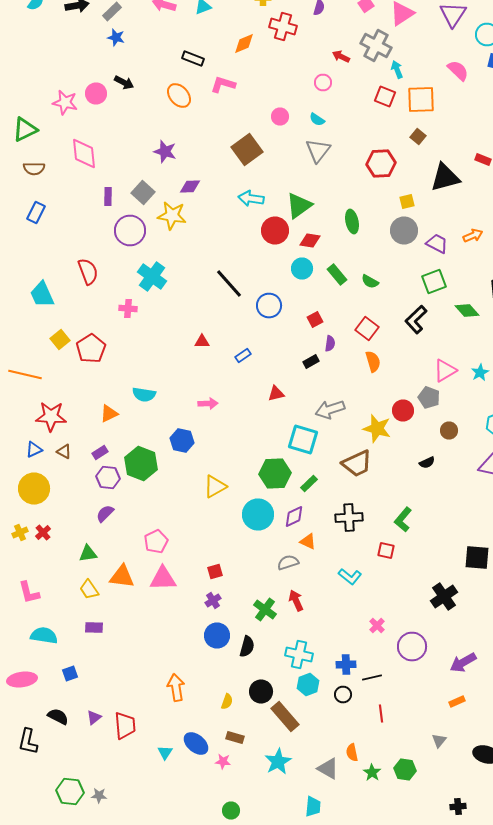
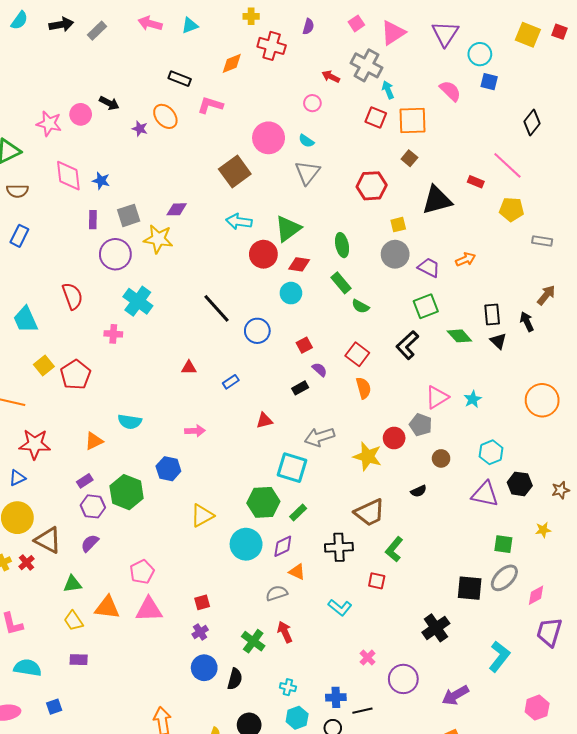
blue star: (116, 38) -> (101, 181), moved
pink circle: (280, 116) -> (269, 138), size x1.8
purple star: (165, 152) -> (140, 129), moved, size x0.7
gray square: (143, 192) -> (129, 215), turned 30
green rectangle: (337, 274) -> (341, 283), moved
purple semicircle: (330, 344) -> (320, 370), turned -56
brown triangle: (64, 452) -> (48, 540), moved, size x1.8
brown trapezoid: (357, 464) -> (370, 513), moved
cyan cross: (299, 654) -> (288, 687), size x0.6

